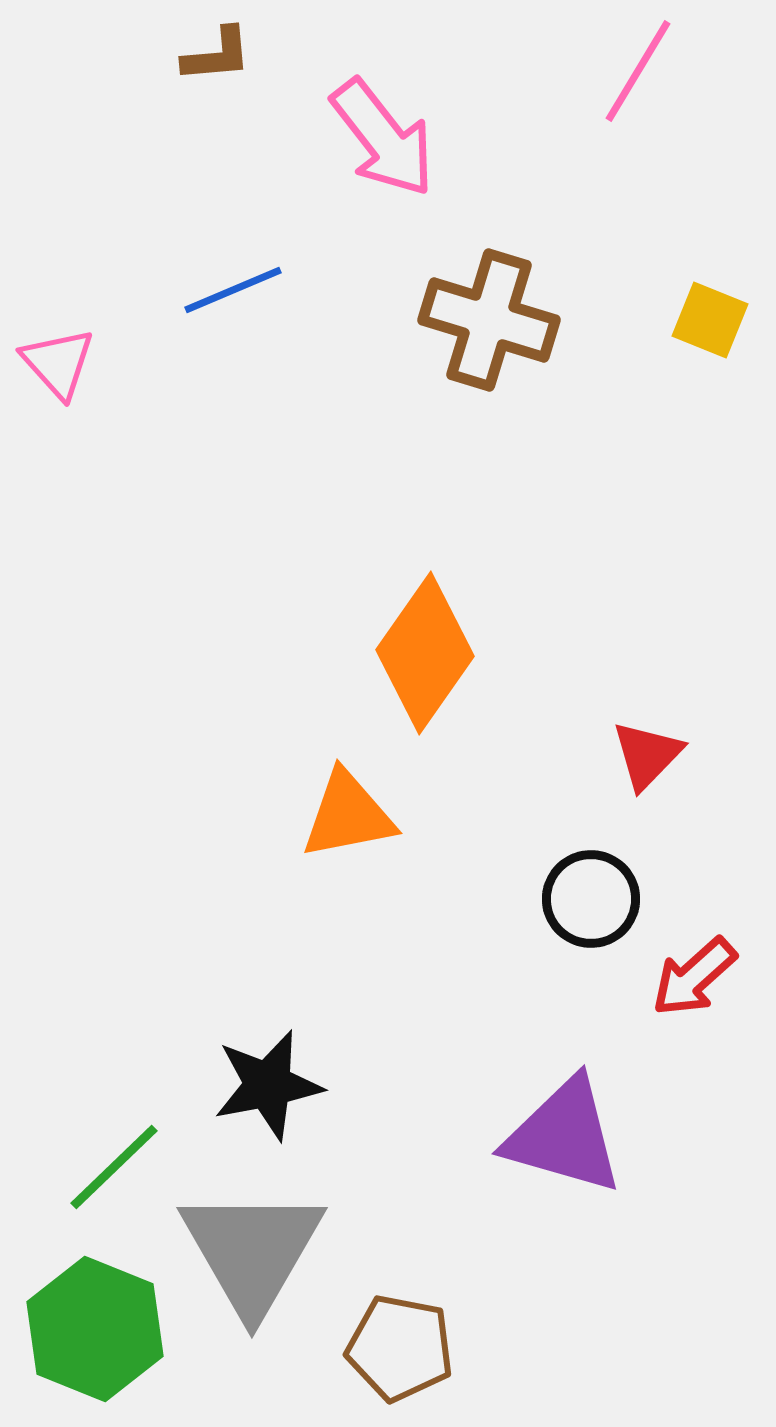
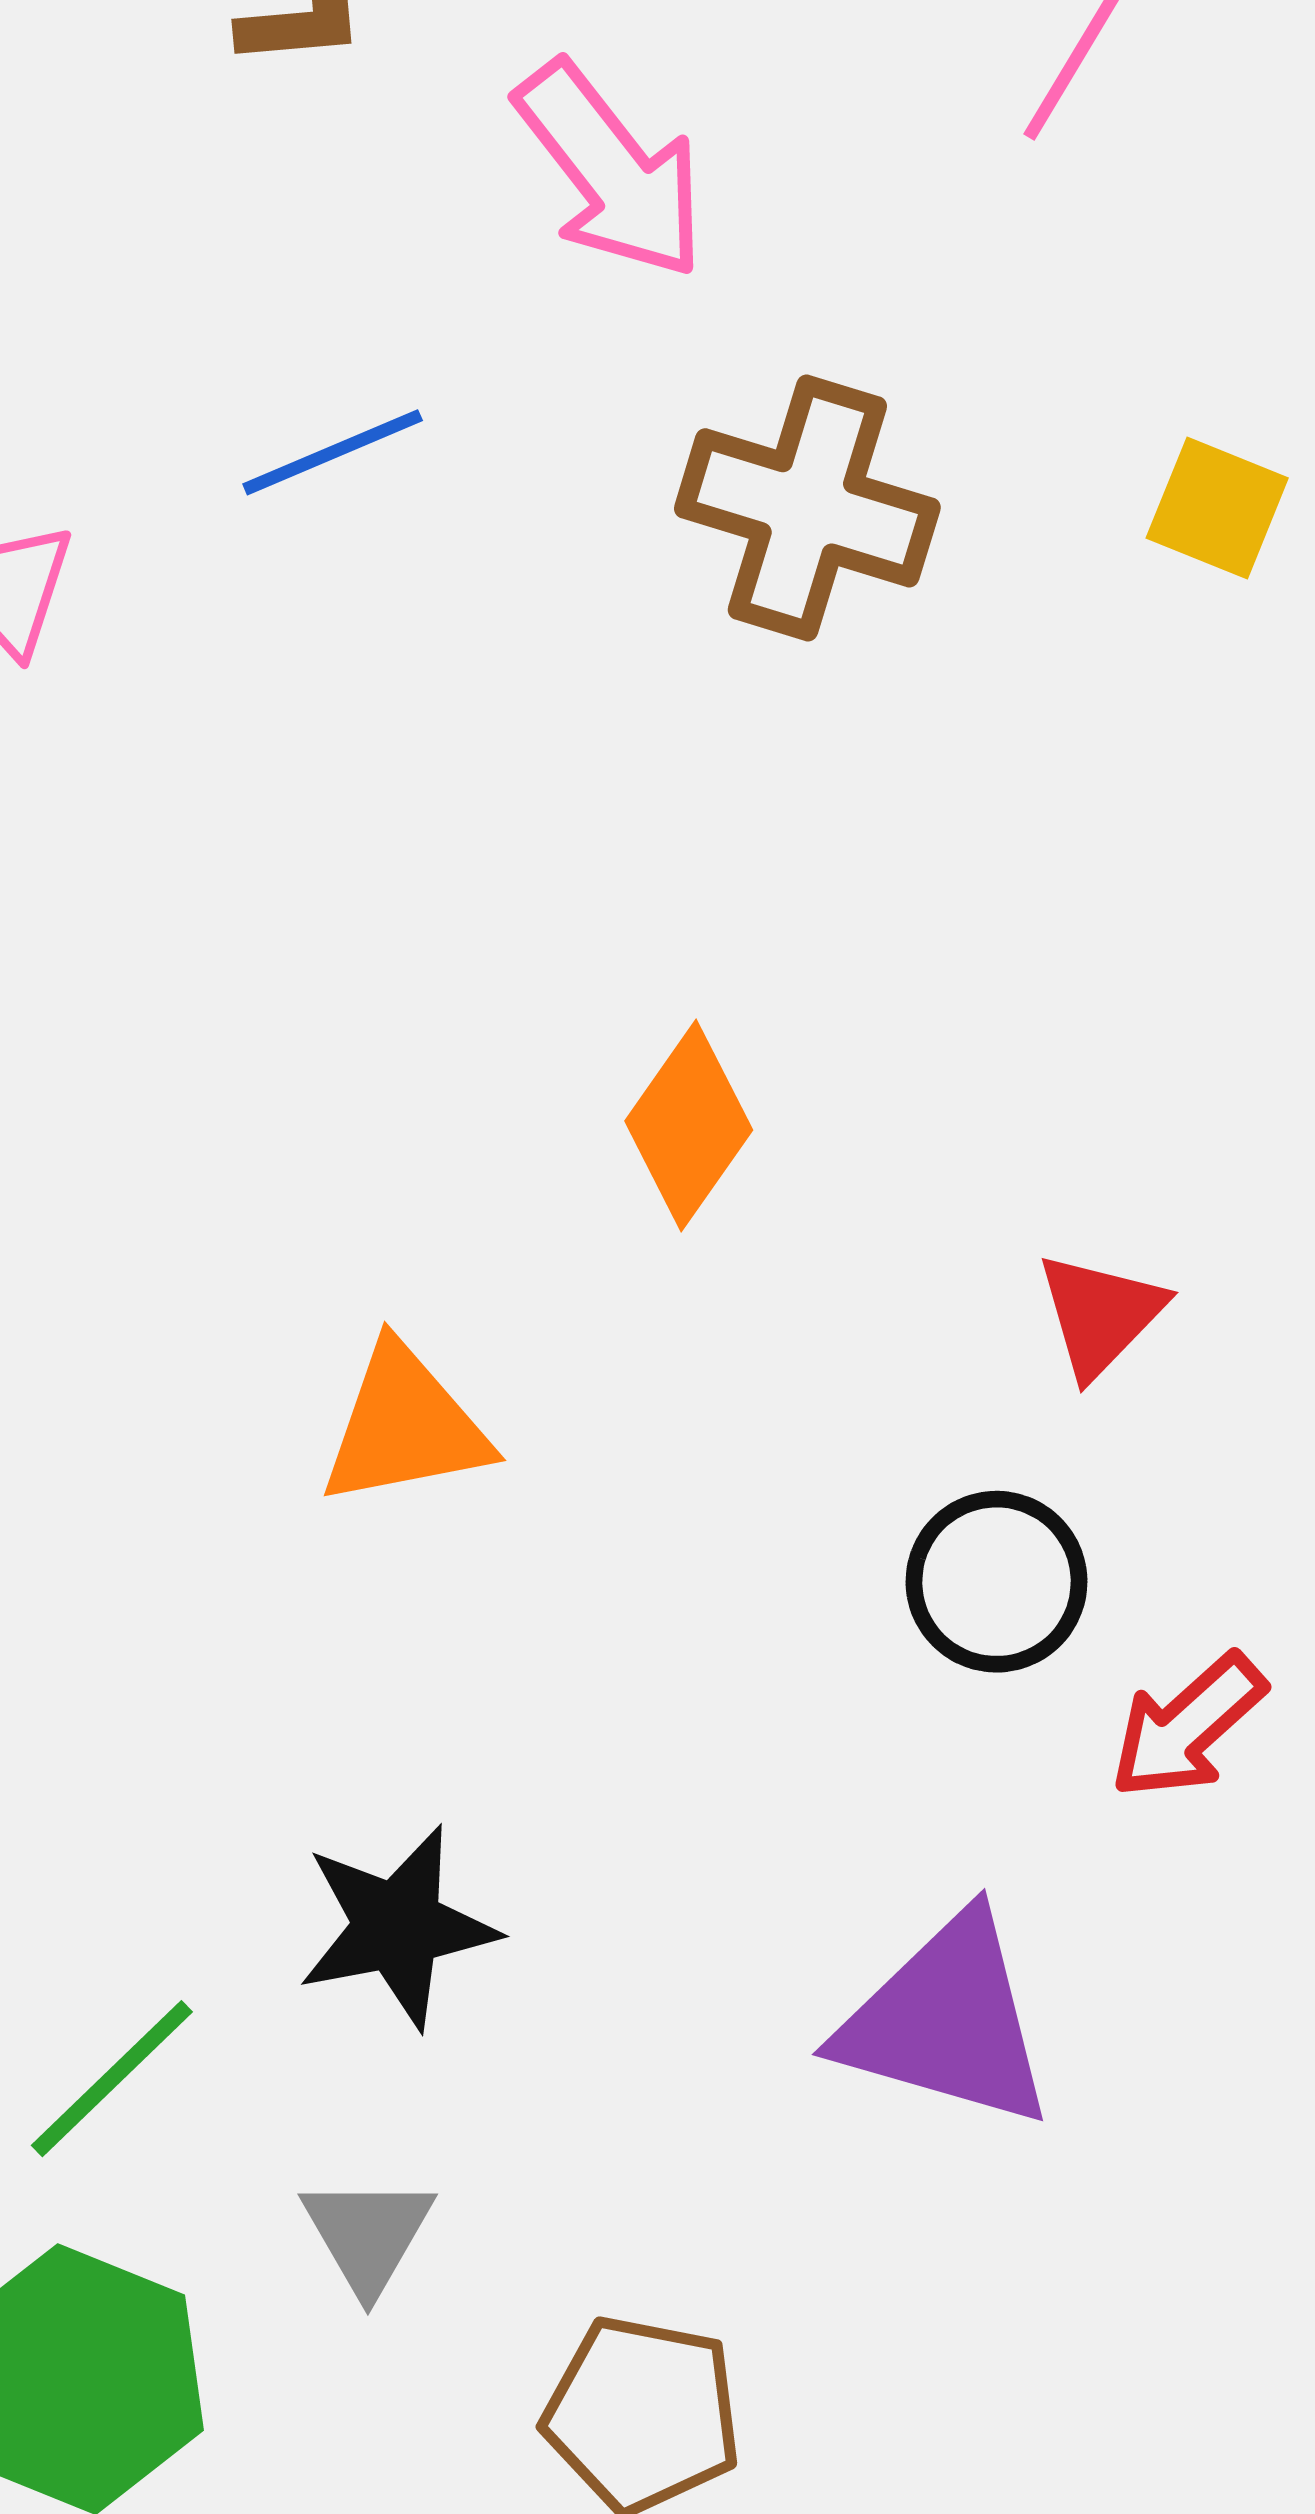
orange diamond: (425, 653) -> (689, 1125), size x0.7
orange triangle: (348, 815) -> (405, 1426), moved
gray triangle: (252, 1251) -> (368, 2234), size x0.5

